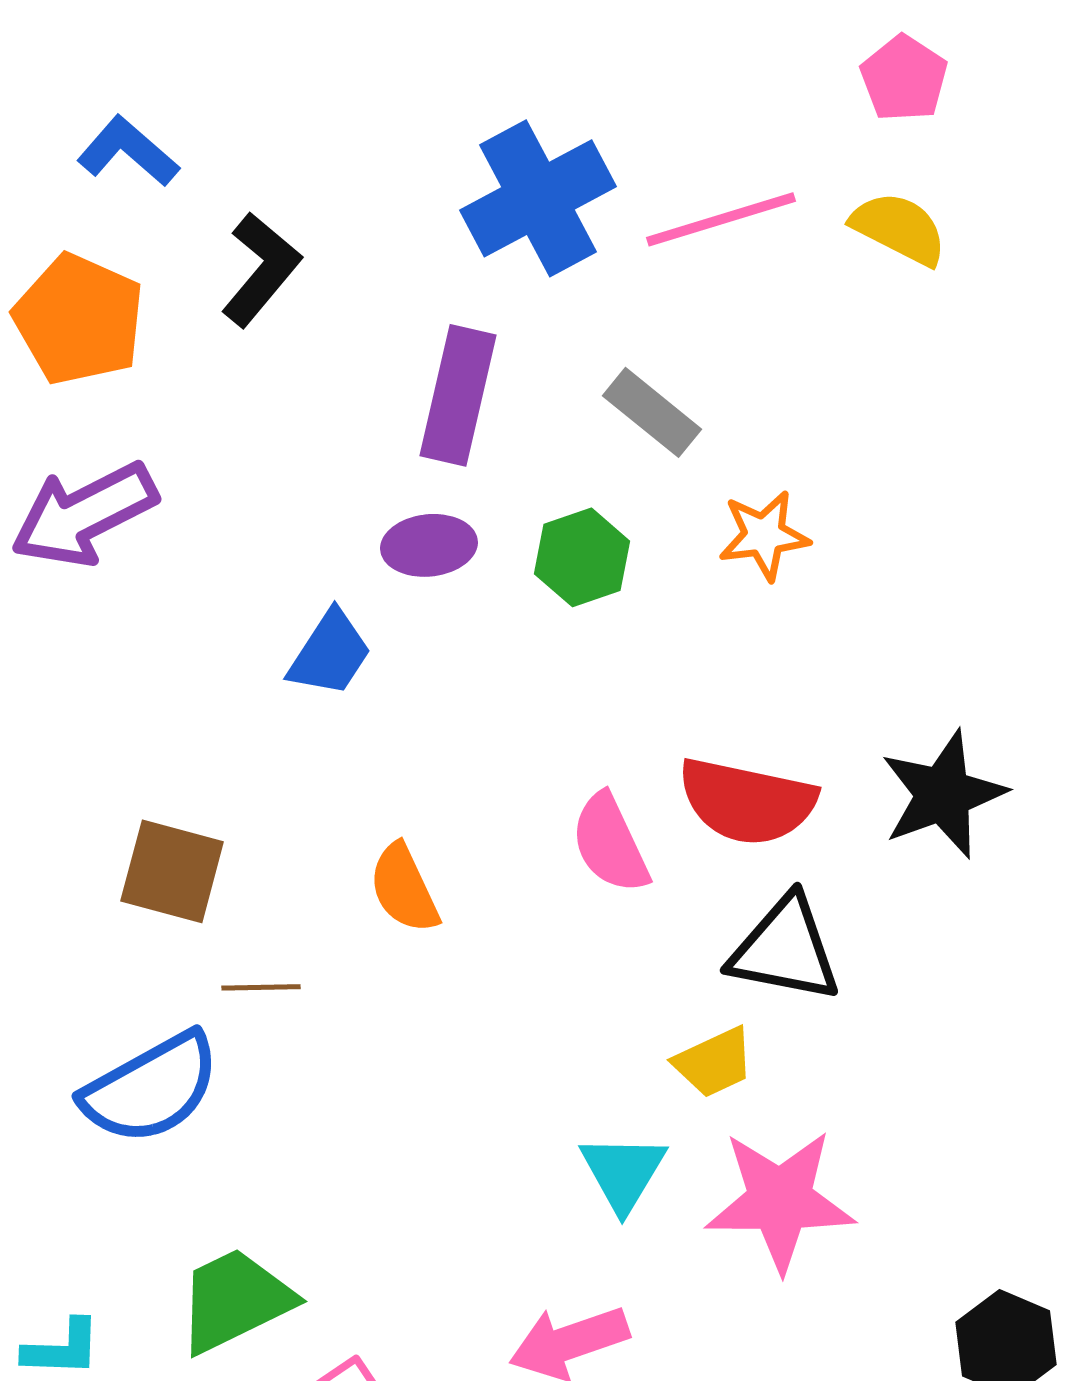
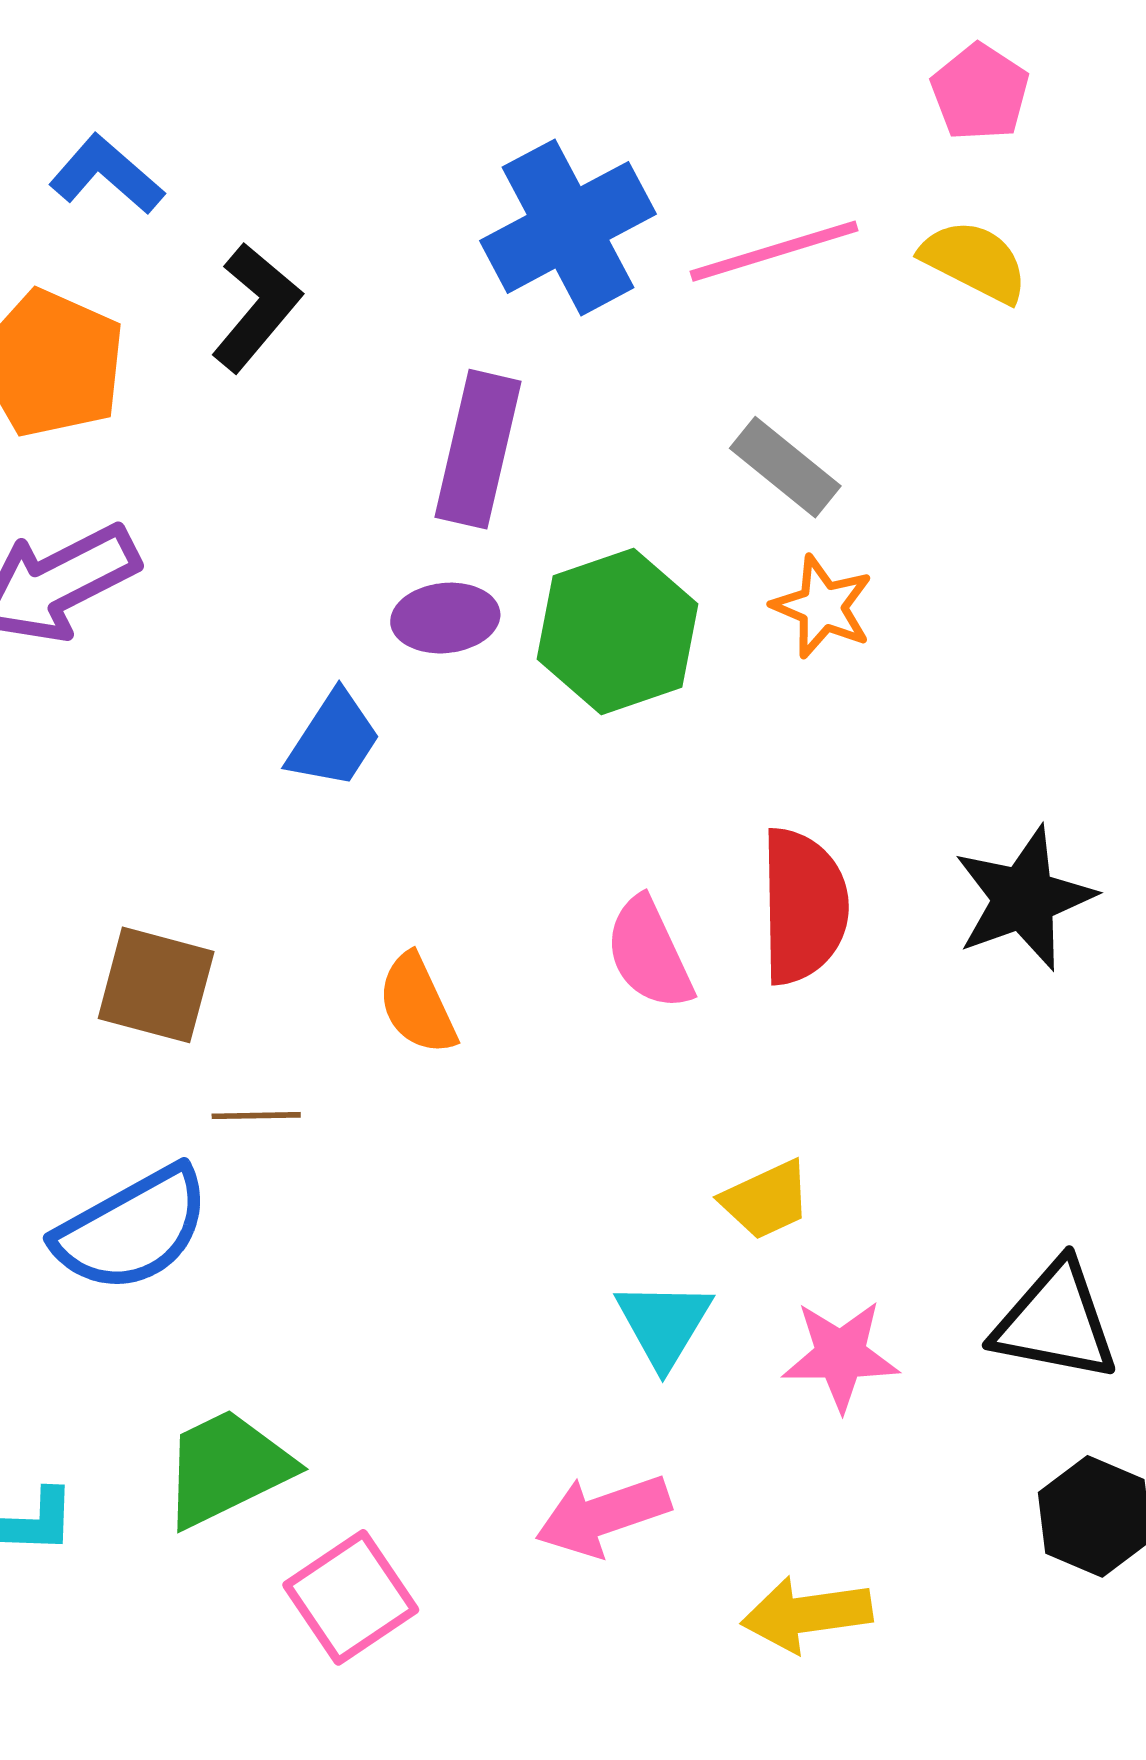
gray rectangle: (652, 412) -> (785, 467), moved
orange star: (764, 535) -> (822, 607), turned 30
green hexagon: (582, 557) -> (618, 632), size x1.5
red semicircle: (747, 801) -> (803, 906), turned -103
black triangle: (785, 949) -> (1055, 1322), moved
pink star: (780, 1200) -> (840, 1355), size x0.7

